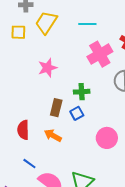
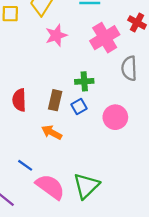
pink star: (48, 68) -> (56, 35), moved
red semicircle: (23, 130) -> (19, 100), moved
pink circle: (107, 138) -> (115, 117), moved

